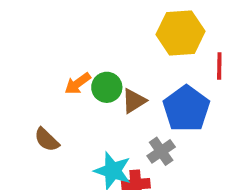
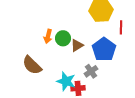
orange arrow: (78, 83) -> (48, 36), turned -40
brown semicircle: (47, 140) -> (32, 65), size x1.5

